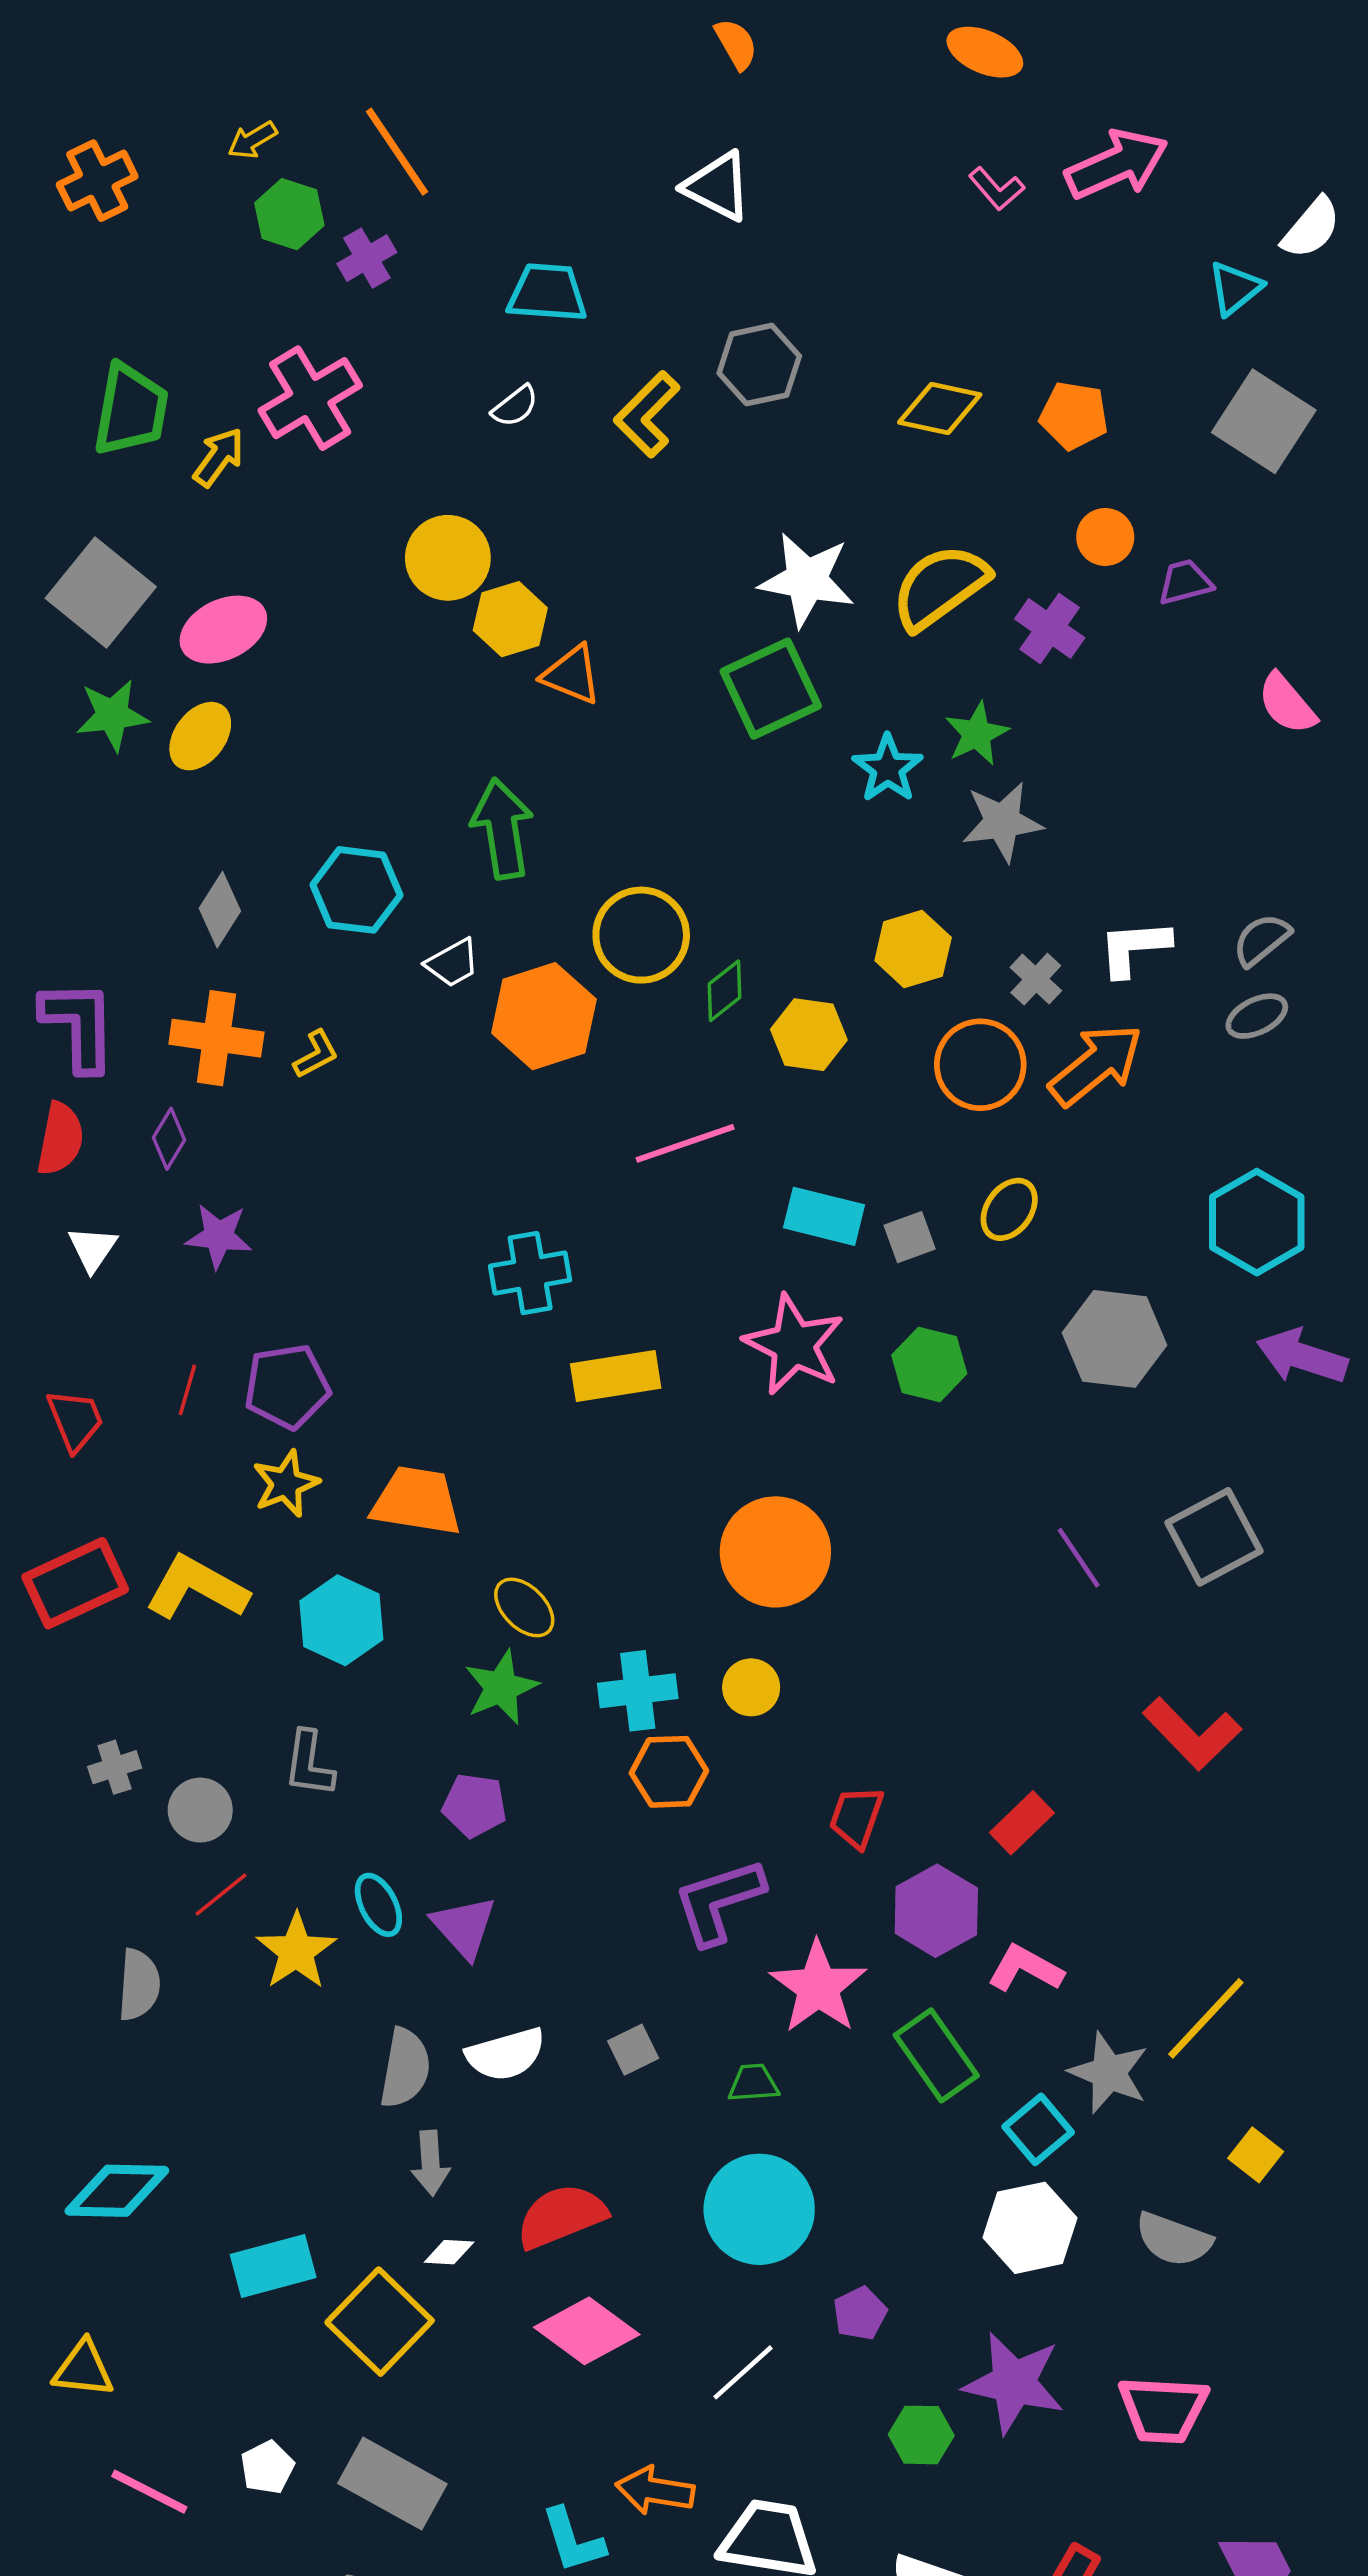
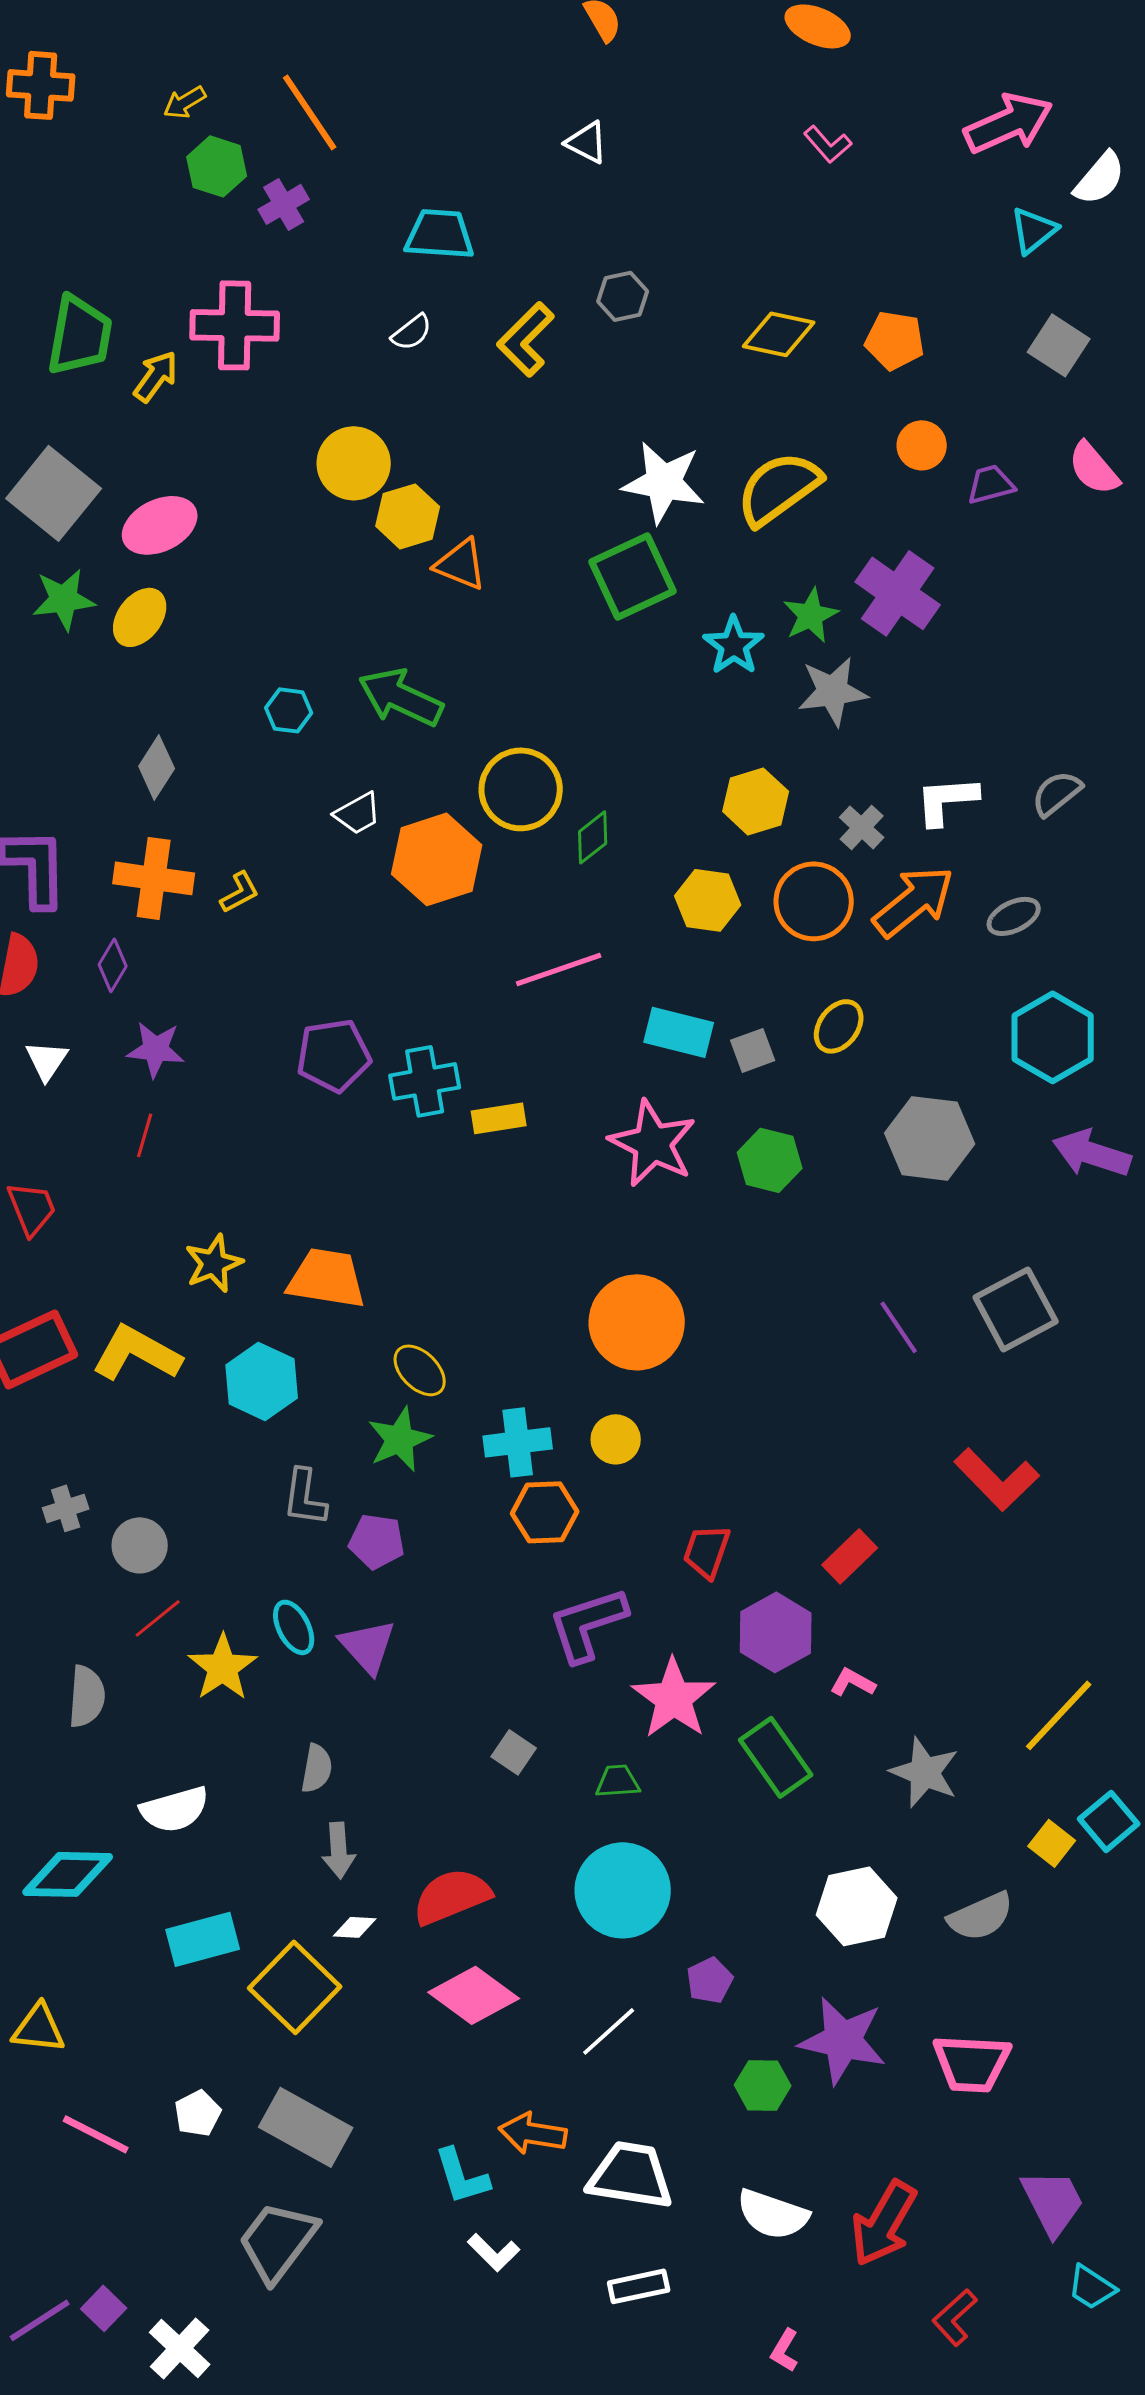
pink arrow: (1117, 164) -> (1009, 123), moved
orange cross: (97, 181) -> (41, 85), moved, turned 30
white triangle: (718, 186) -> (587, 142), size x0.7
gray hexagon: (759, 365) -> (623, 296), size x0.7
pink cross: (310, 398) -> (235, 325), turned 32
gray square: (1264, 421) -> (1059, 345), size x0.7
purple cross: (1050, 628) -> (898, 593), moved, size x1.4
pink semicircle: (1287, 704) -> (1094, 468), moved
green arrow: (502, 829) -> (401, 697), turned -56
cyan hexagon: (356, 890) -> (289, 710), moved, size x0.6
gray ellipse: (1257, 1016) -> (1014, 916), moved
yellow hexagon: (809, 1035) -> (708, 900), moved
yellow rectangle: (616, 1376) -> (499, 1118), moved, size x0.7
purple pentagon: (287, 1386) -> (334, 1055), moved
red line: (187, 1390) -> (145, 1135), moved
gray L-shape: (309, 1764) -> (305, 1497), moved
pink L-shape: (1025, 1969) -> (853, 1682), size x0.7
yellow line: (1206, 2018) -> (1059, 1715), moved
gray square: (633, 2050) -> (514, 1752), turned -30
white semicircle: (506, 2054) -> (175, 1809), moved
gray semicircle: (405, 2068) -> (317, 1768), size x0.7
cyan square: (1038, 2129) -> (1109, 1821), moved
gray semicircle: (1174, 2239) -> (981, 1916), turned -44

